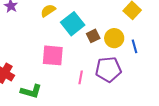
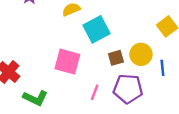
brown square: (93, 36) -> (116, 58), moved

